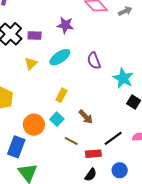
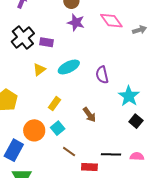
purple star: (65, 25) -> (76, 23), moved
yellow rectangle: (61, 95) -> (54, 104), moved
brown arrow: (86, 117) -> (89, 115), moved
black line: (113, 138) -> (111, 154), turned 30

